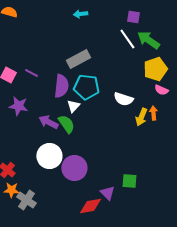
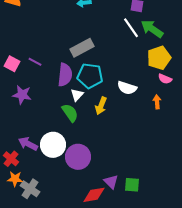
yellow arrow: (141, 117) -> (101, 106), moved
purple arrow: (48, 122) -> (28, 144), moved
green square: (129, 181) -> (132, 185), moved

